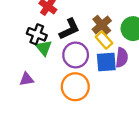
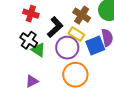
black cross: (37, 34) -> (29, 40), turned 30
yellow rectangle: (104, 40) -> (76, 34), moved

